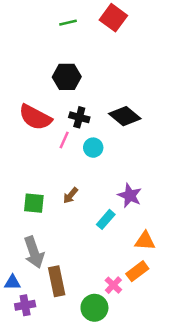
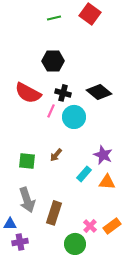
cyan circle: (93, 148) -> (74, 117), size x1.5
orange triangle: (145, 241) -> (107, 182), moved
orange rectangle: (137, 271) -> (112, 226), moved
brown rectangle: (57, 281) -> (54, 213), moved, turned 30

